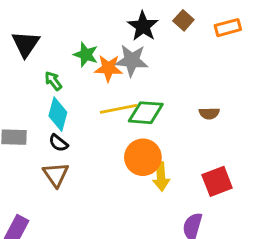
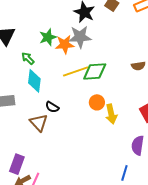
green star: (86, 55) -> (48, 37), turned -30
black semicircle: (58, 143) -> (52, 107), moved
orange circle: (143, 157) -> (97, 102), size x0.6

